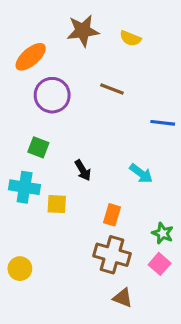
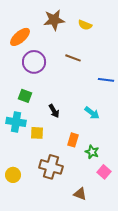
green star: (163, 233) -> (92, 152), moved
brown cross: (112, 255) -> (51, 167), moved

